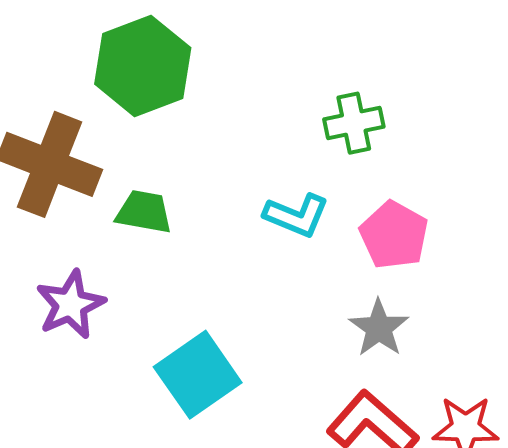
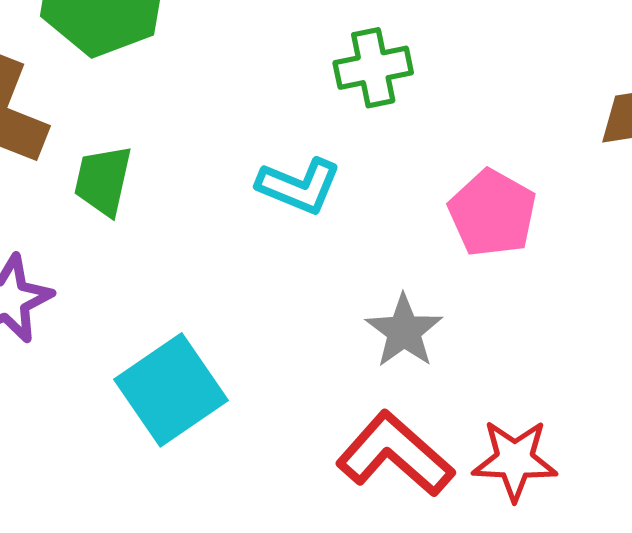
green trapezoid: (144, 212) -> (103, 180), turned -88
pink pentagon: (394, 235) -> (492, 213), moved

